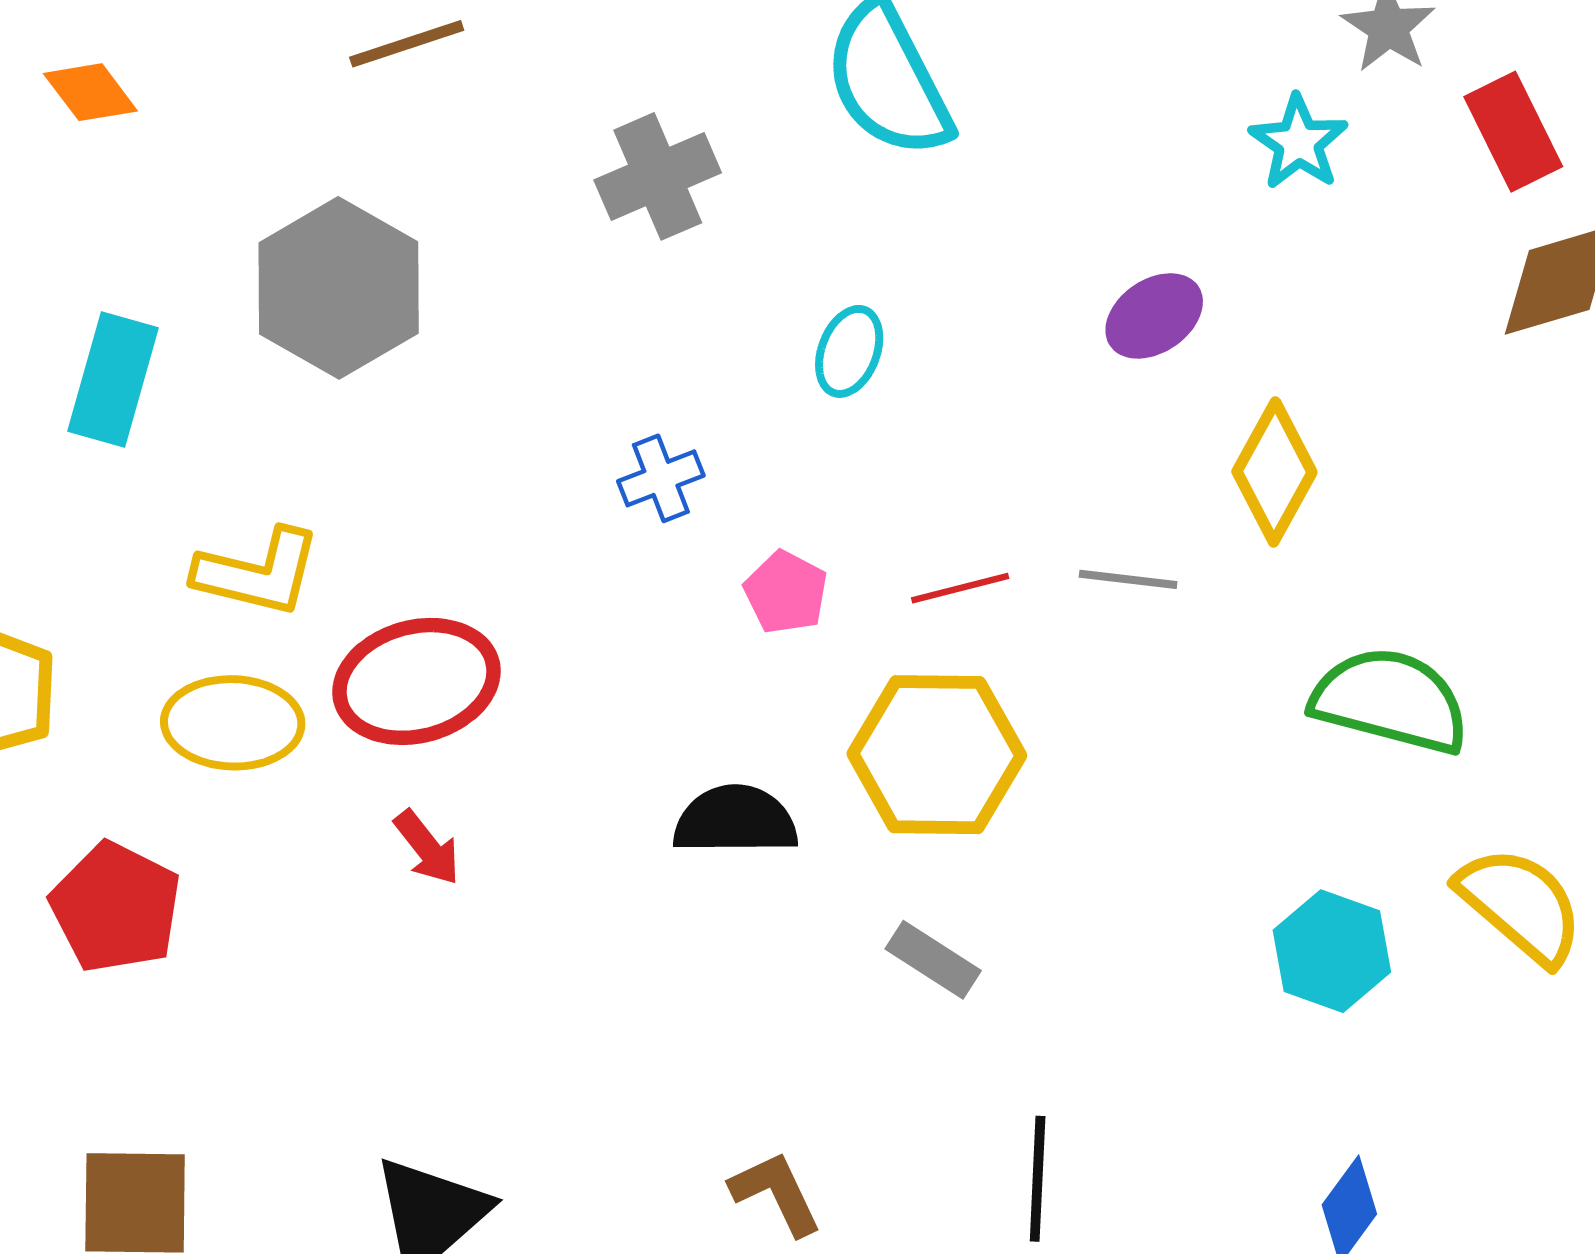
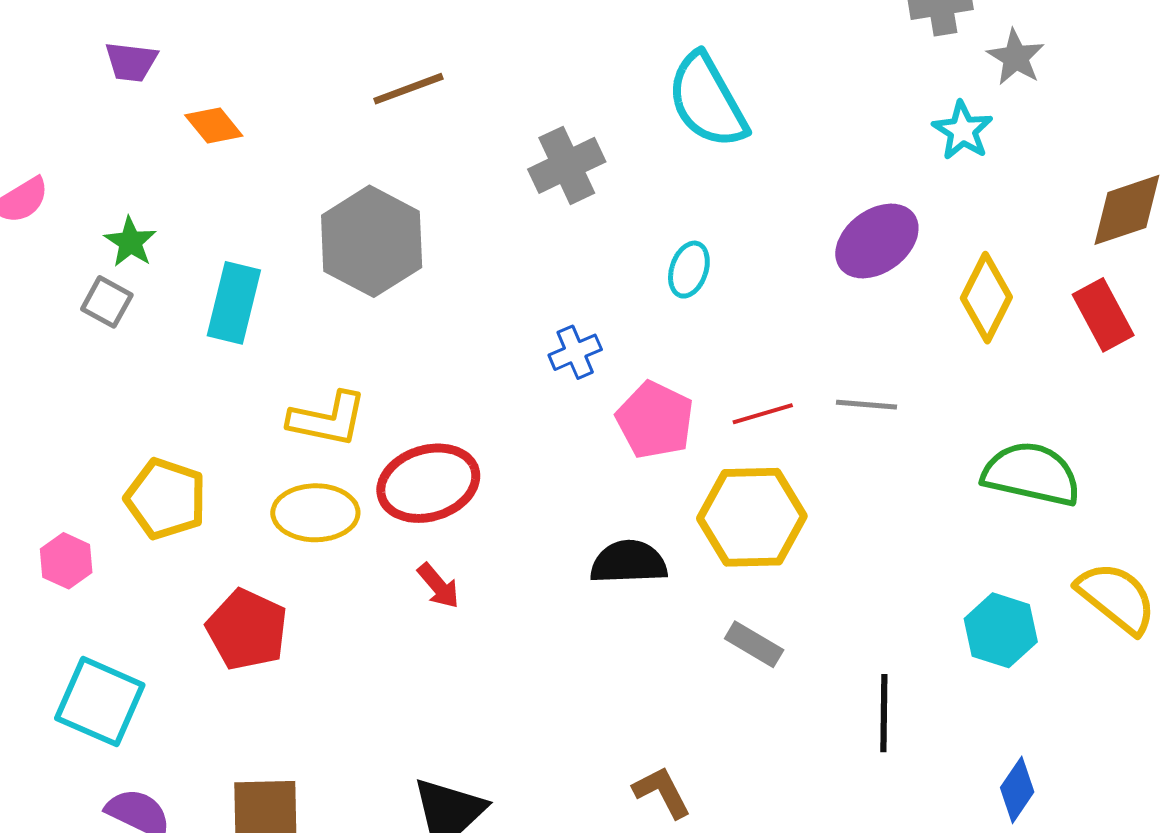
red rectangle: (1513, 132) -> (1103, 315), moved
purple ellipse: (1154, 316) -> (877, 241), size x1.4
yellow diamond: (1274, 472) -> (986, 298), moved
pink pentagon: (786, 592) -> (655, 420), size x1.5
black line: (1038, 1179) -> (884, 713), moved

